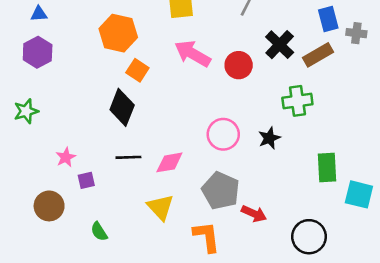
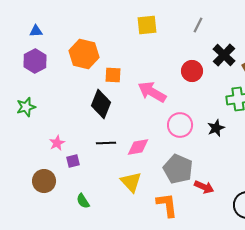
orange hexagon: (118, 33) -> (84, 54), moved
pink arrow: (192, 54) -> (152, 92), moved
orange square: (137, 70) -> (113, 75), turned -30

